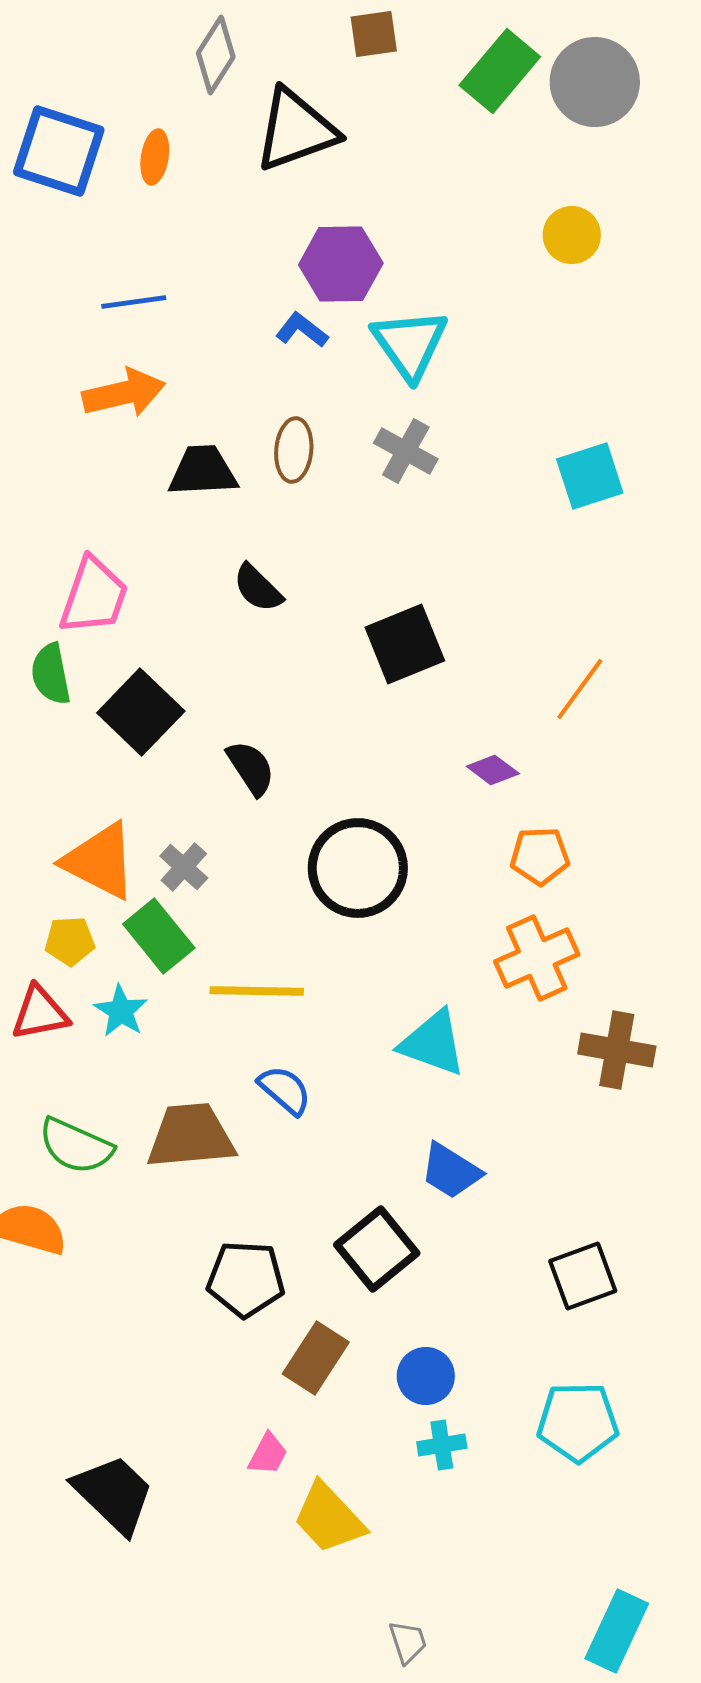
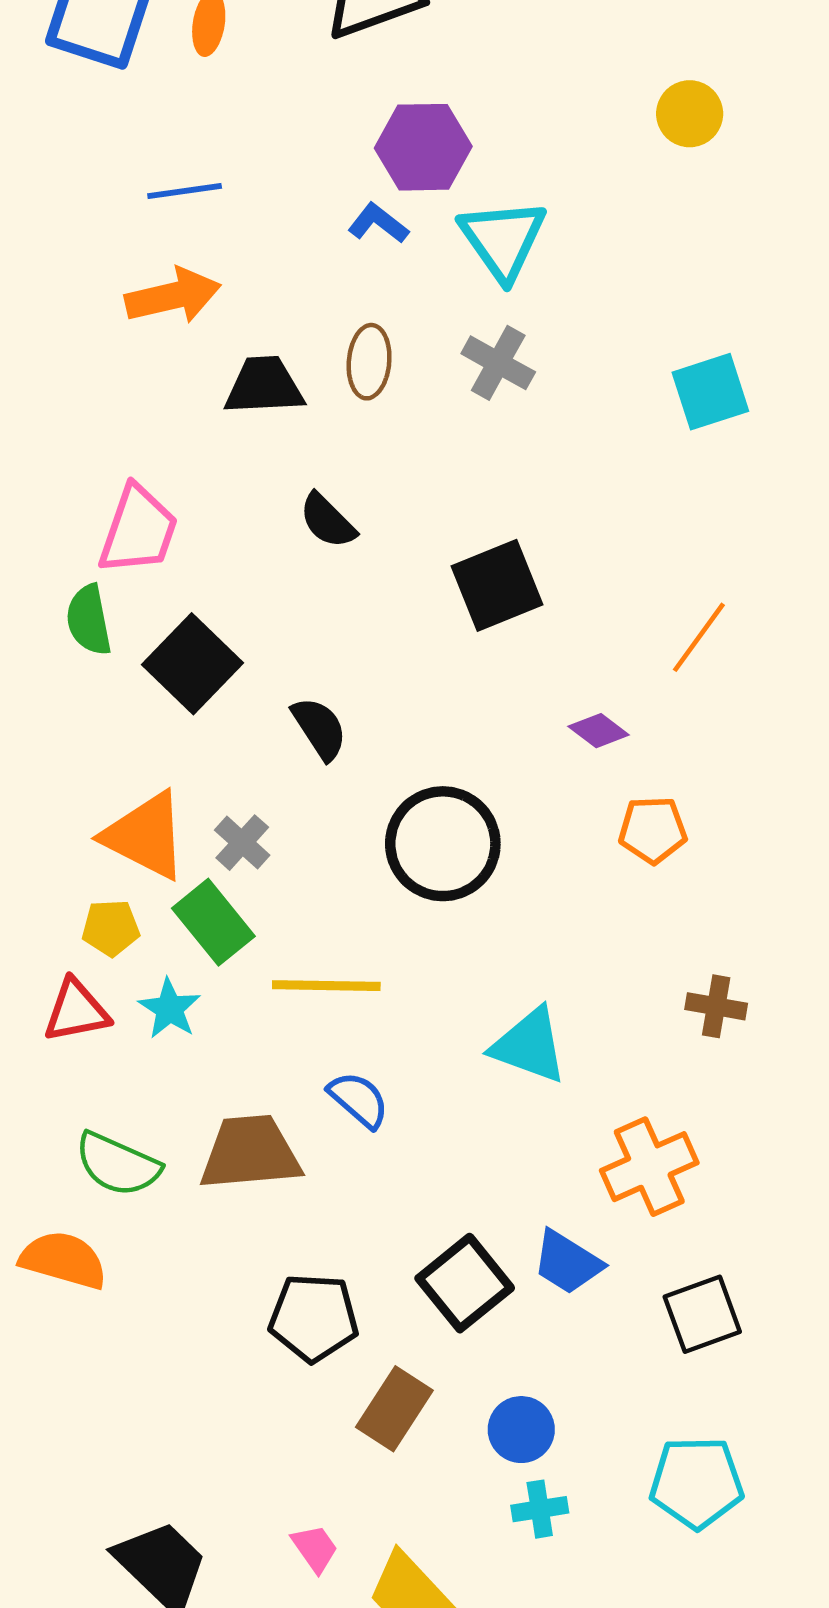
orange cross: (537, 958) -> (649, 1167), moved
brown cross: (617, 1050) -> (716, 1006), moved, size x0.7
blue trapezoid: (451, 1171) -> (567, 1262), moved
pink trapezoid: (268, 1454) -> (315, 1548), moved, turned -63

